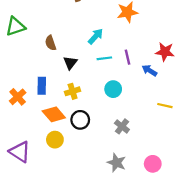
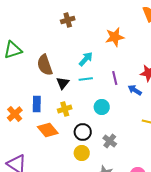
brown semicircle: (51, 43) -> (45, 65), size x1.5
cyan line: (104, 58) -> (86, 79), moved
black circle: (80, 120) -> (83, 132), moved
yellow circle: (55, 140) -> (82, 153), moved

